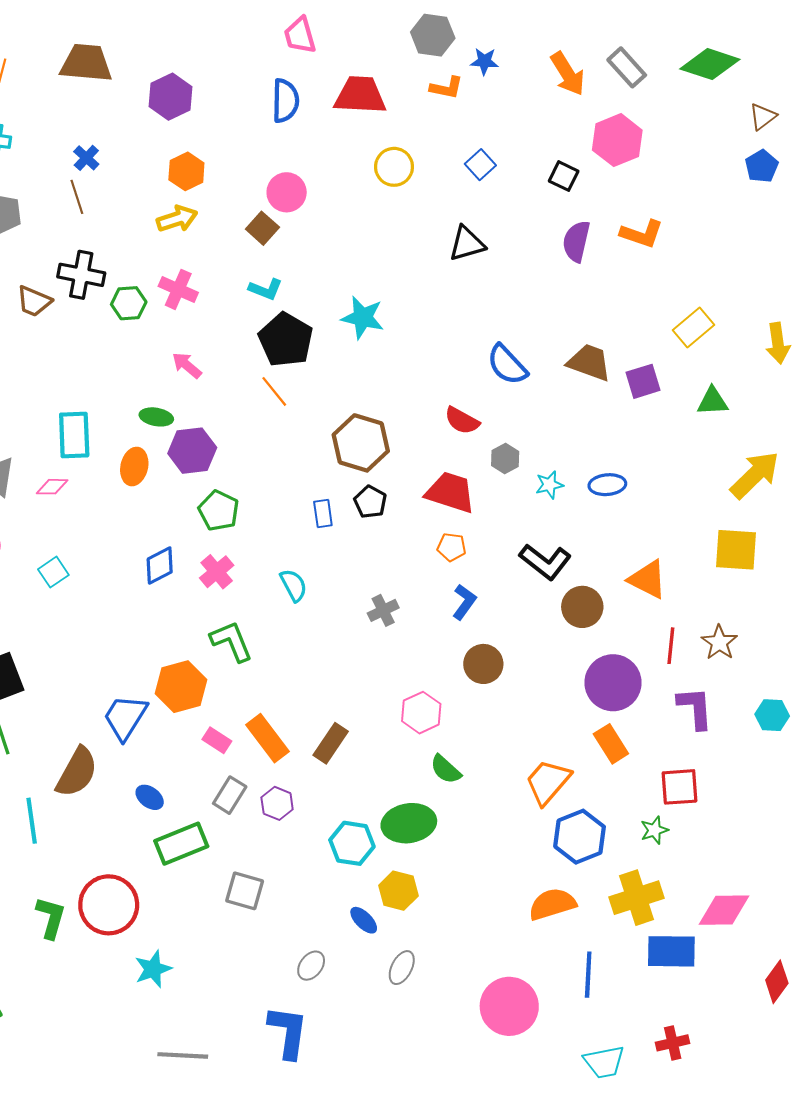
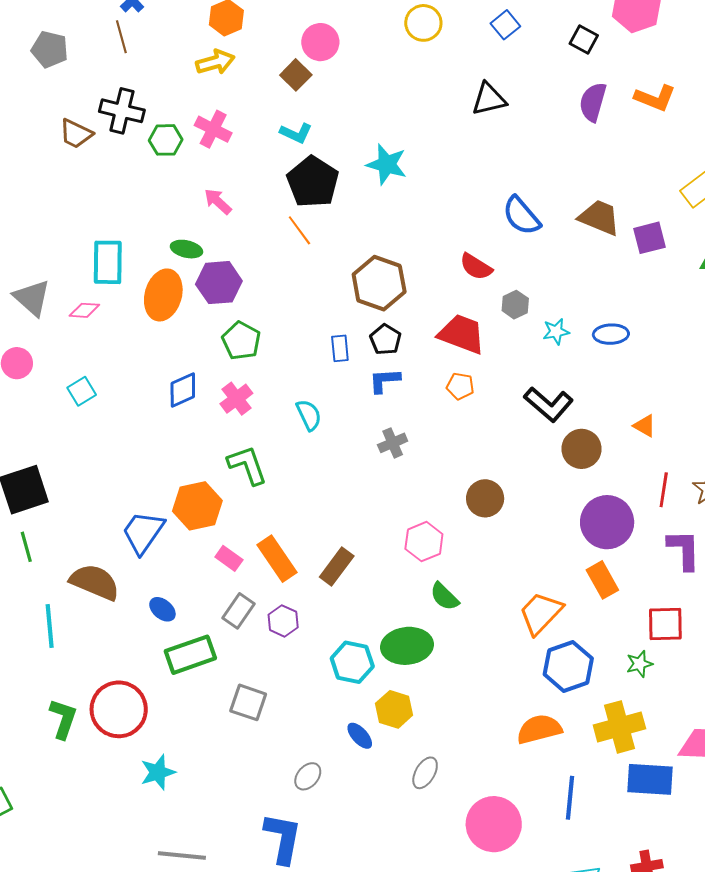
orange ellipse: (134, 467) -> (163, 295), size x1.4
orange triangle: (648, 579) -> (645, 426), size x0.6
blue L-shape: (464, 602) -> (385, 380), moved, turned -132
brown semicircle: (77, 772) -> (95, 582), turned -99
gray ellipse: (402, 968) -> (425, 773), moved

